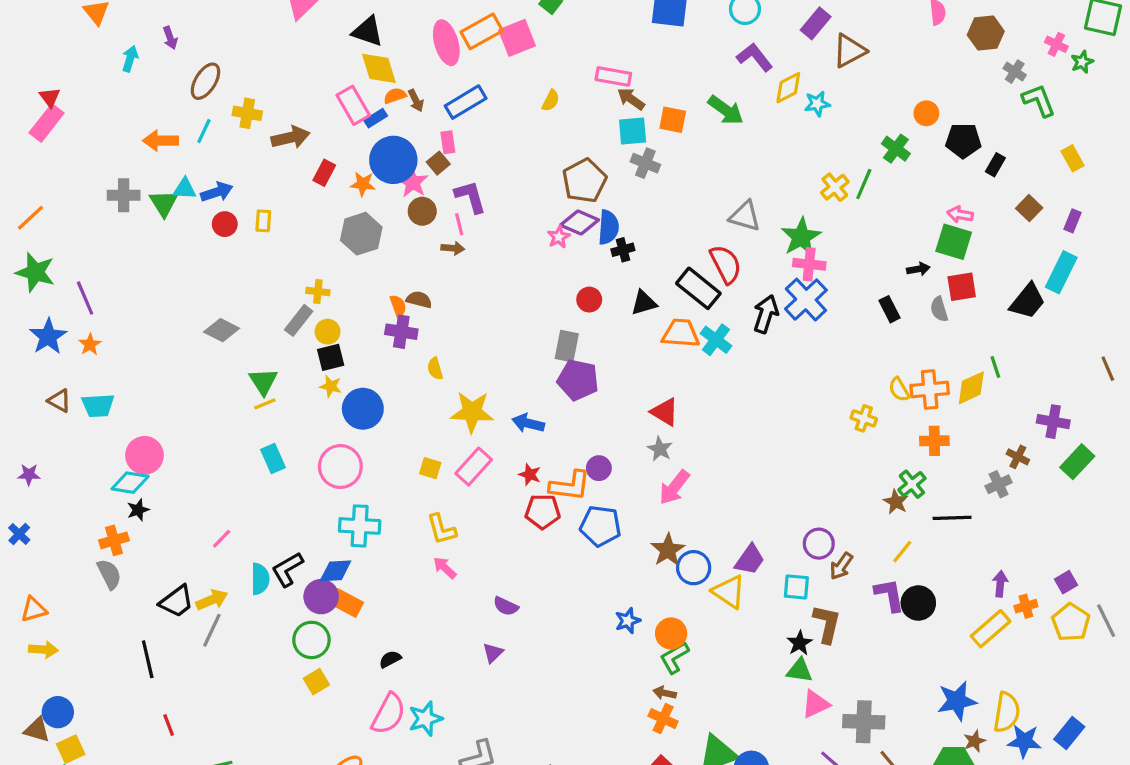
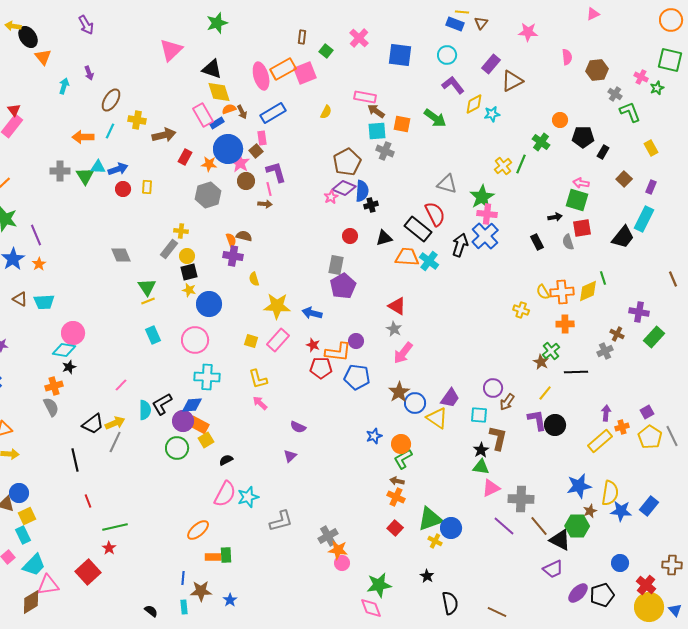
gray diamond: (222, 330) -> (121, 255), turned 40
purple pentagon: (578, 380) -> (343, 286), turned 30
yellow square: (316, 682) -> (206, 440), moved

